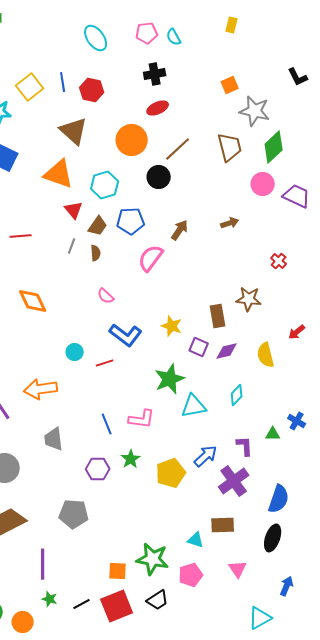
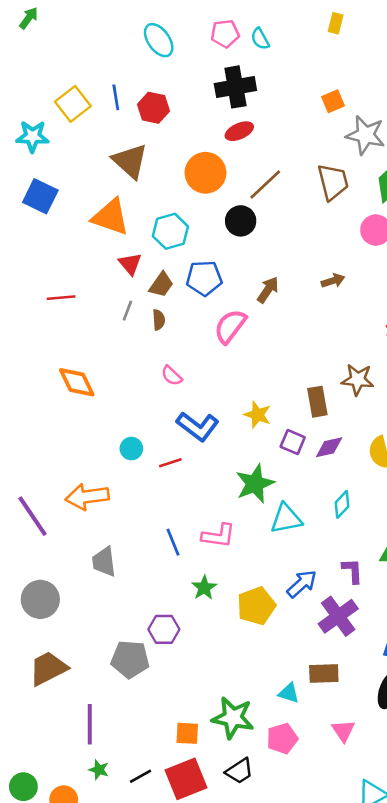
black cross: (155, 74) -> (235, 87), size x1.4
purple hexagon: (98, 469) -> (164, 629), moved

